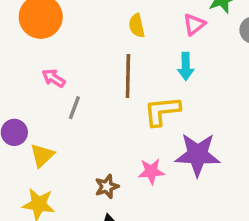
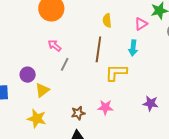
purple star: (198, 155) -> (151, 103), moved, size x0.6

